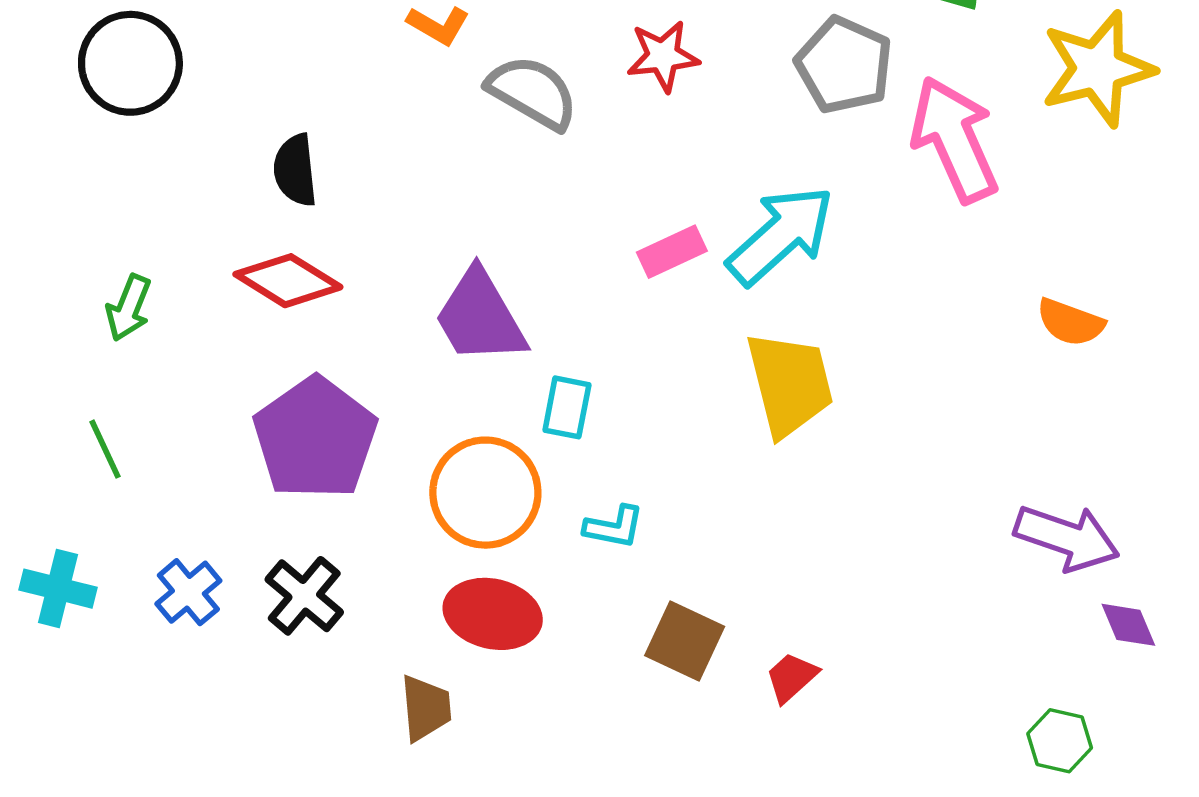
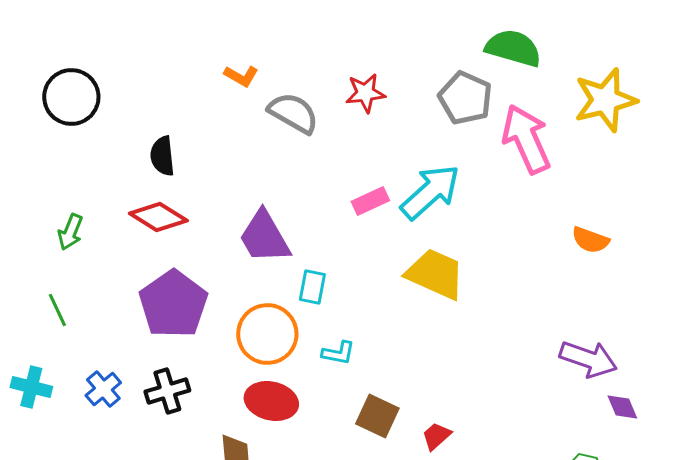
yellow trapezoid: (790, 384) -> (435, 274), turned -52
black cross: (304, 596) -> (167, 391), turned 33

